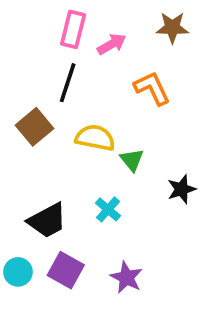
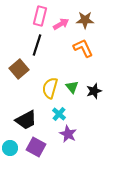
brown star: (172, 28) -> (85, 20), moved
yellow semicircle: (95, 138) -> (50, 88), moved, turned -85
black star: (181, 189) -> (94, 91), moved
purple star: (126, 277) -> (68, 134), moved

